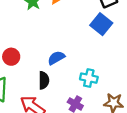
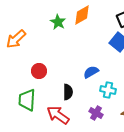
blue semicircle: (56, 58) -> (91, 72), moved

